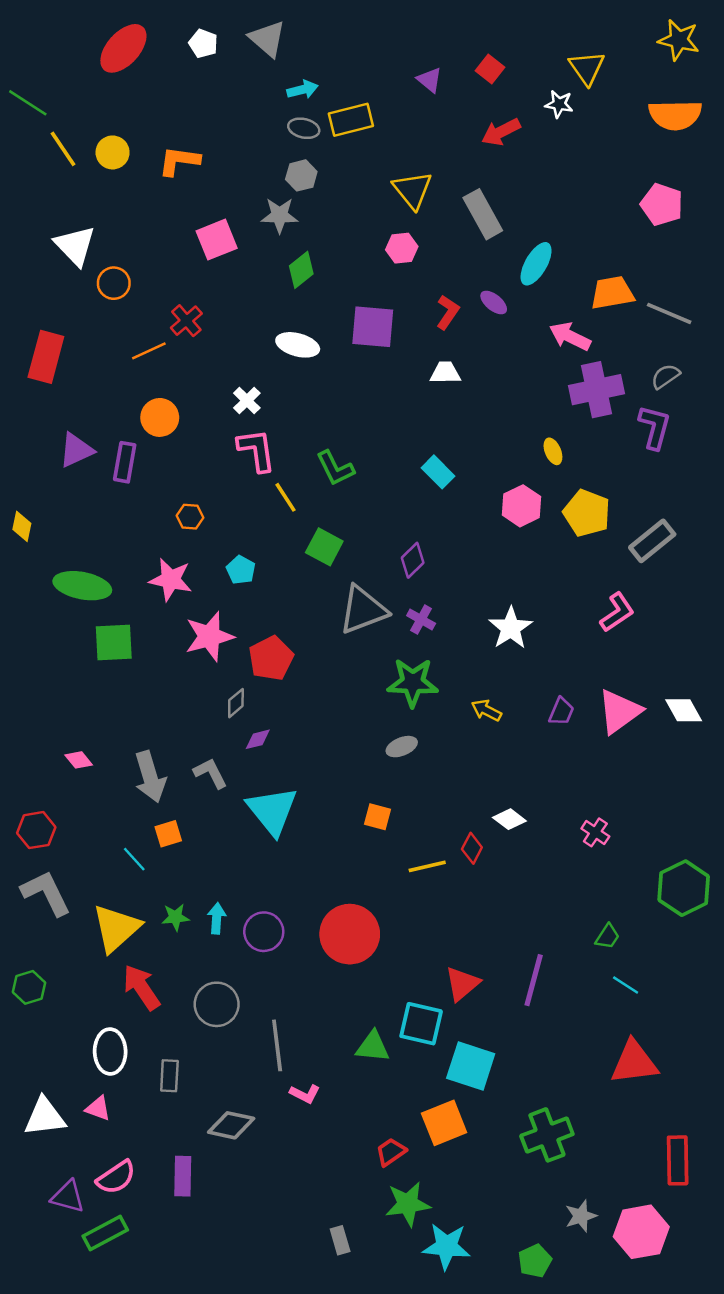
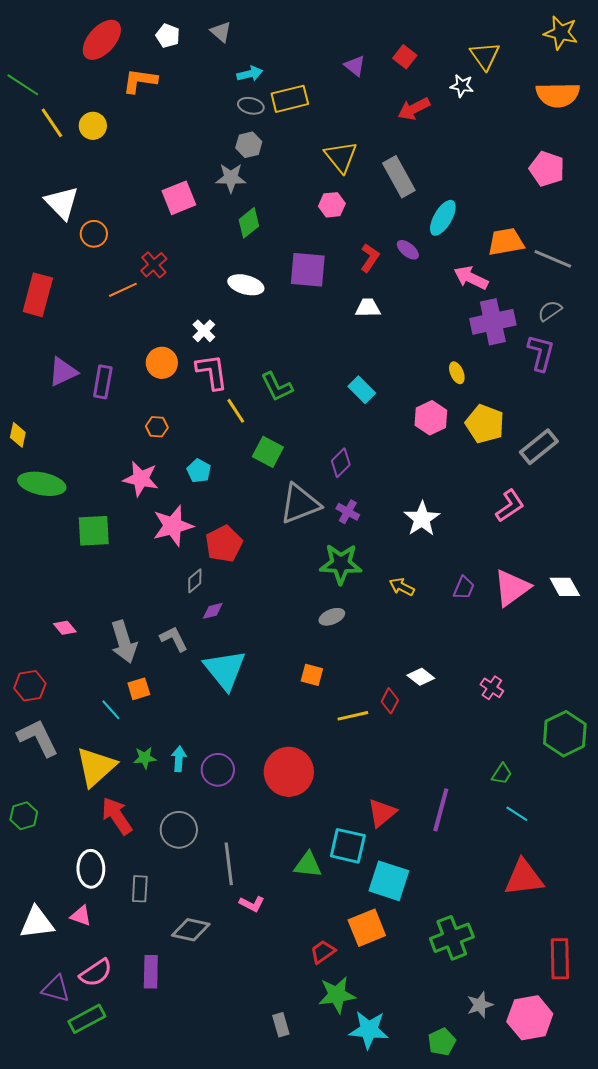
gray triangle: (267, 39) -> (221, 32), size x0.7
orange L-shape: (179, 161) -> (140, 81), moved
orange circle: (160, 417) -> (162, 363), moved
green ellipse: (82, 586) -> (42, 484), moved

